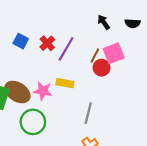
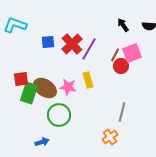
blue square: (21, 41) -> (48, 42), turned -32
red cross: (47, 43) -> (72, 44), size x1.5
yellow rectangle: (65, 83) -> (88, 80), turned 63
gray line: (88, 113) -> (122, 112), moved

